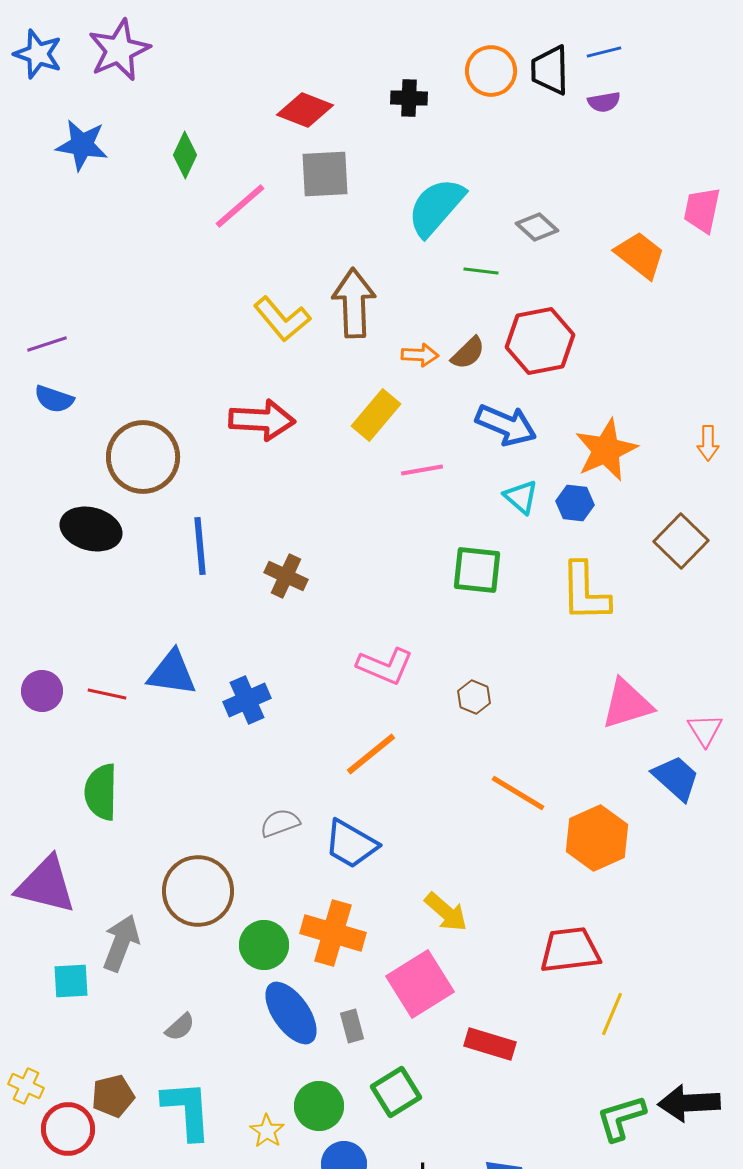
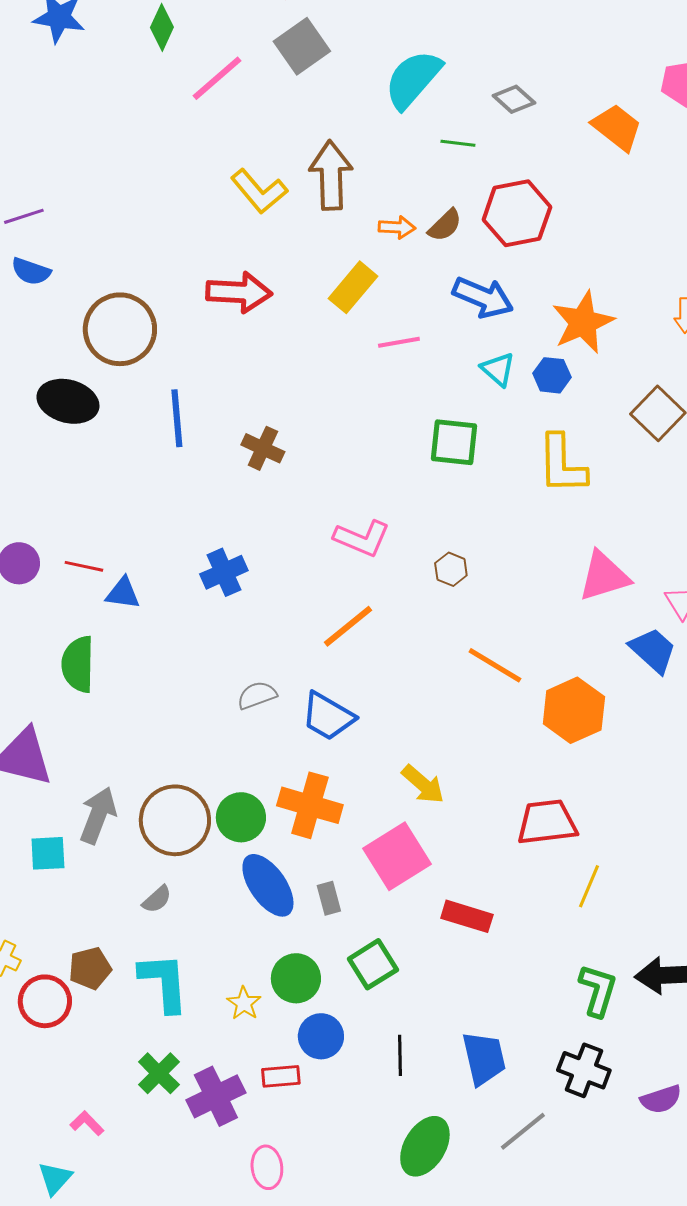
gray square: (325, 174) -> (302, 46), turned -32
blue triangle: (172, 673) -> (123, 593), moved, size x0.7
brown circle: (198, 891) -> (175, 820), moved
green L-shape: (621, 1118) -> (598, 990), turned 124

